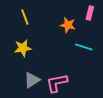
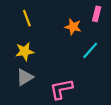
cyan line: (84, 47) -> (90, 50), turned -66
gray triangle: (32, 80) -> (25, 77), moved

